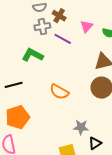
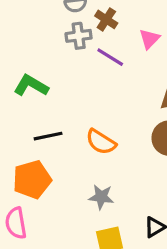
green L-shape: (33, 55) -> (31, 86), moved
black line: (14, 85) -> (48, 136), moved
gray star: (81, 127) -> (101, 197), moved

